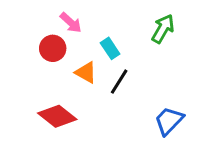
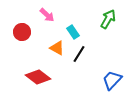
red circle: (53, 48) -> (22, 32), moved

